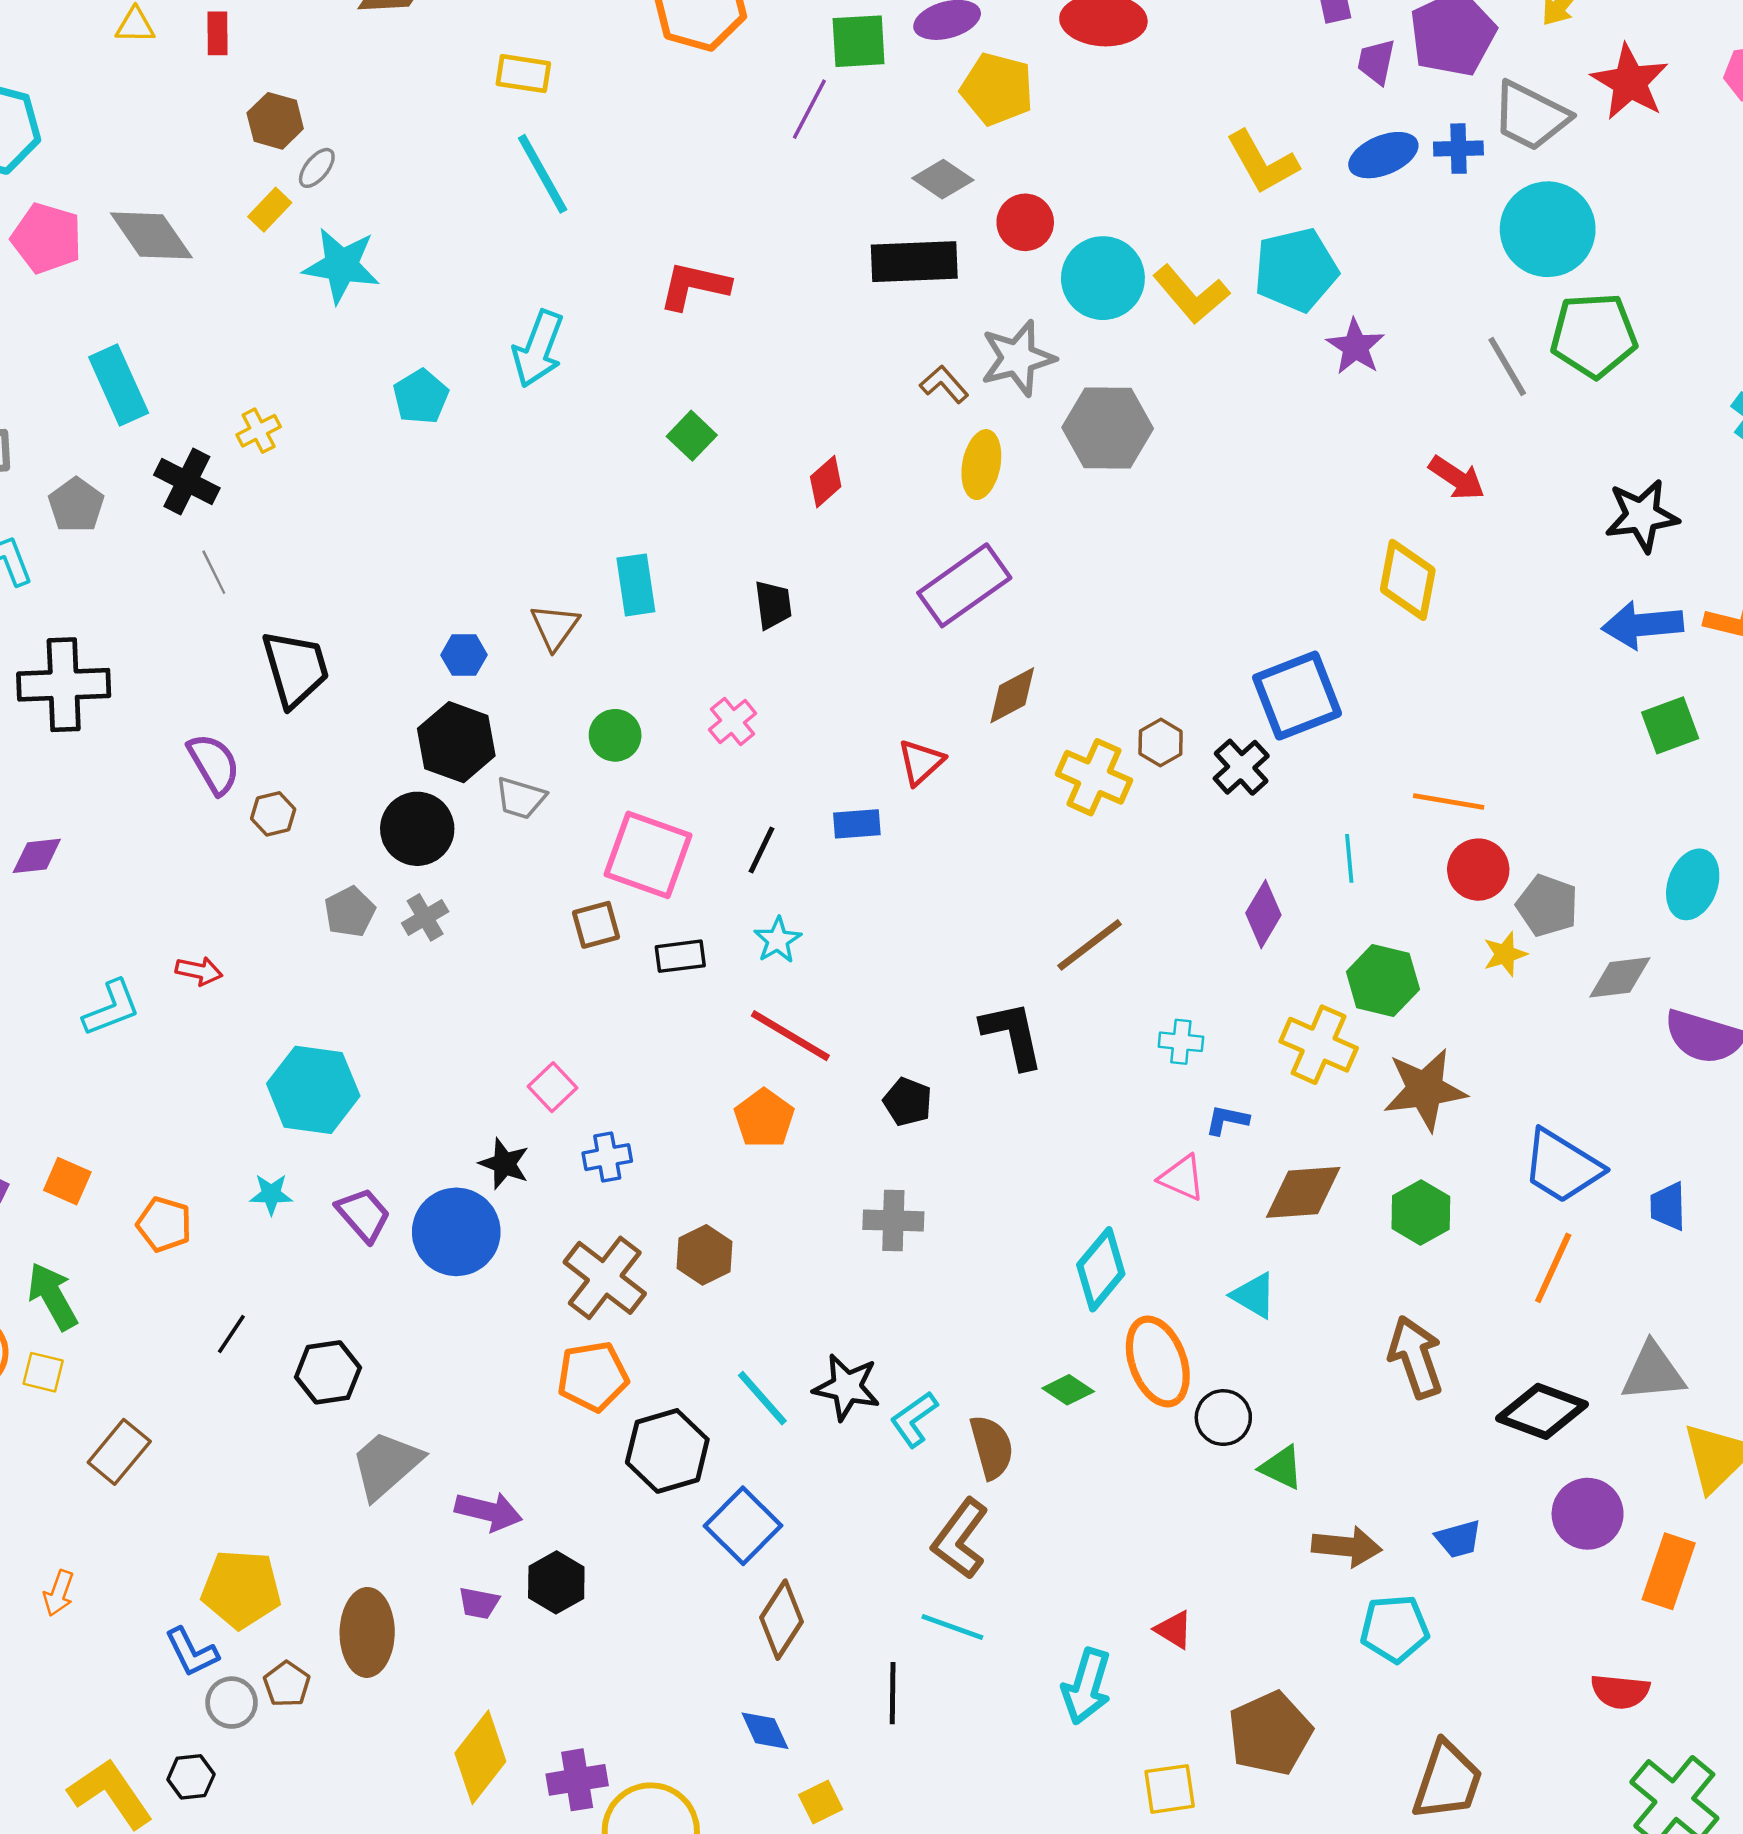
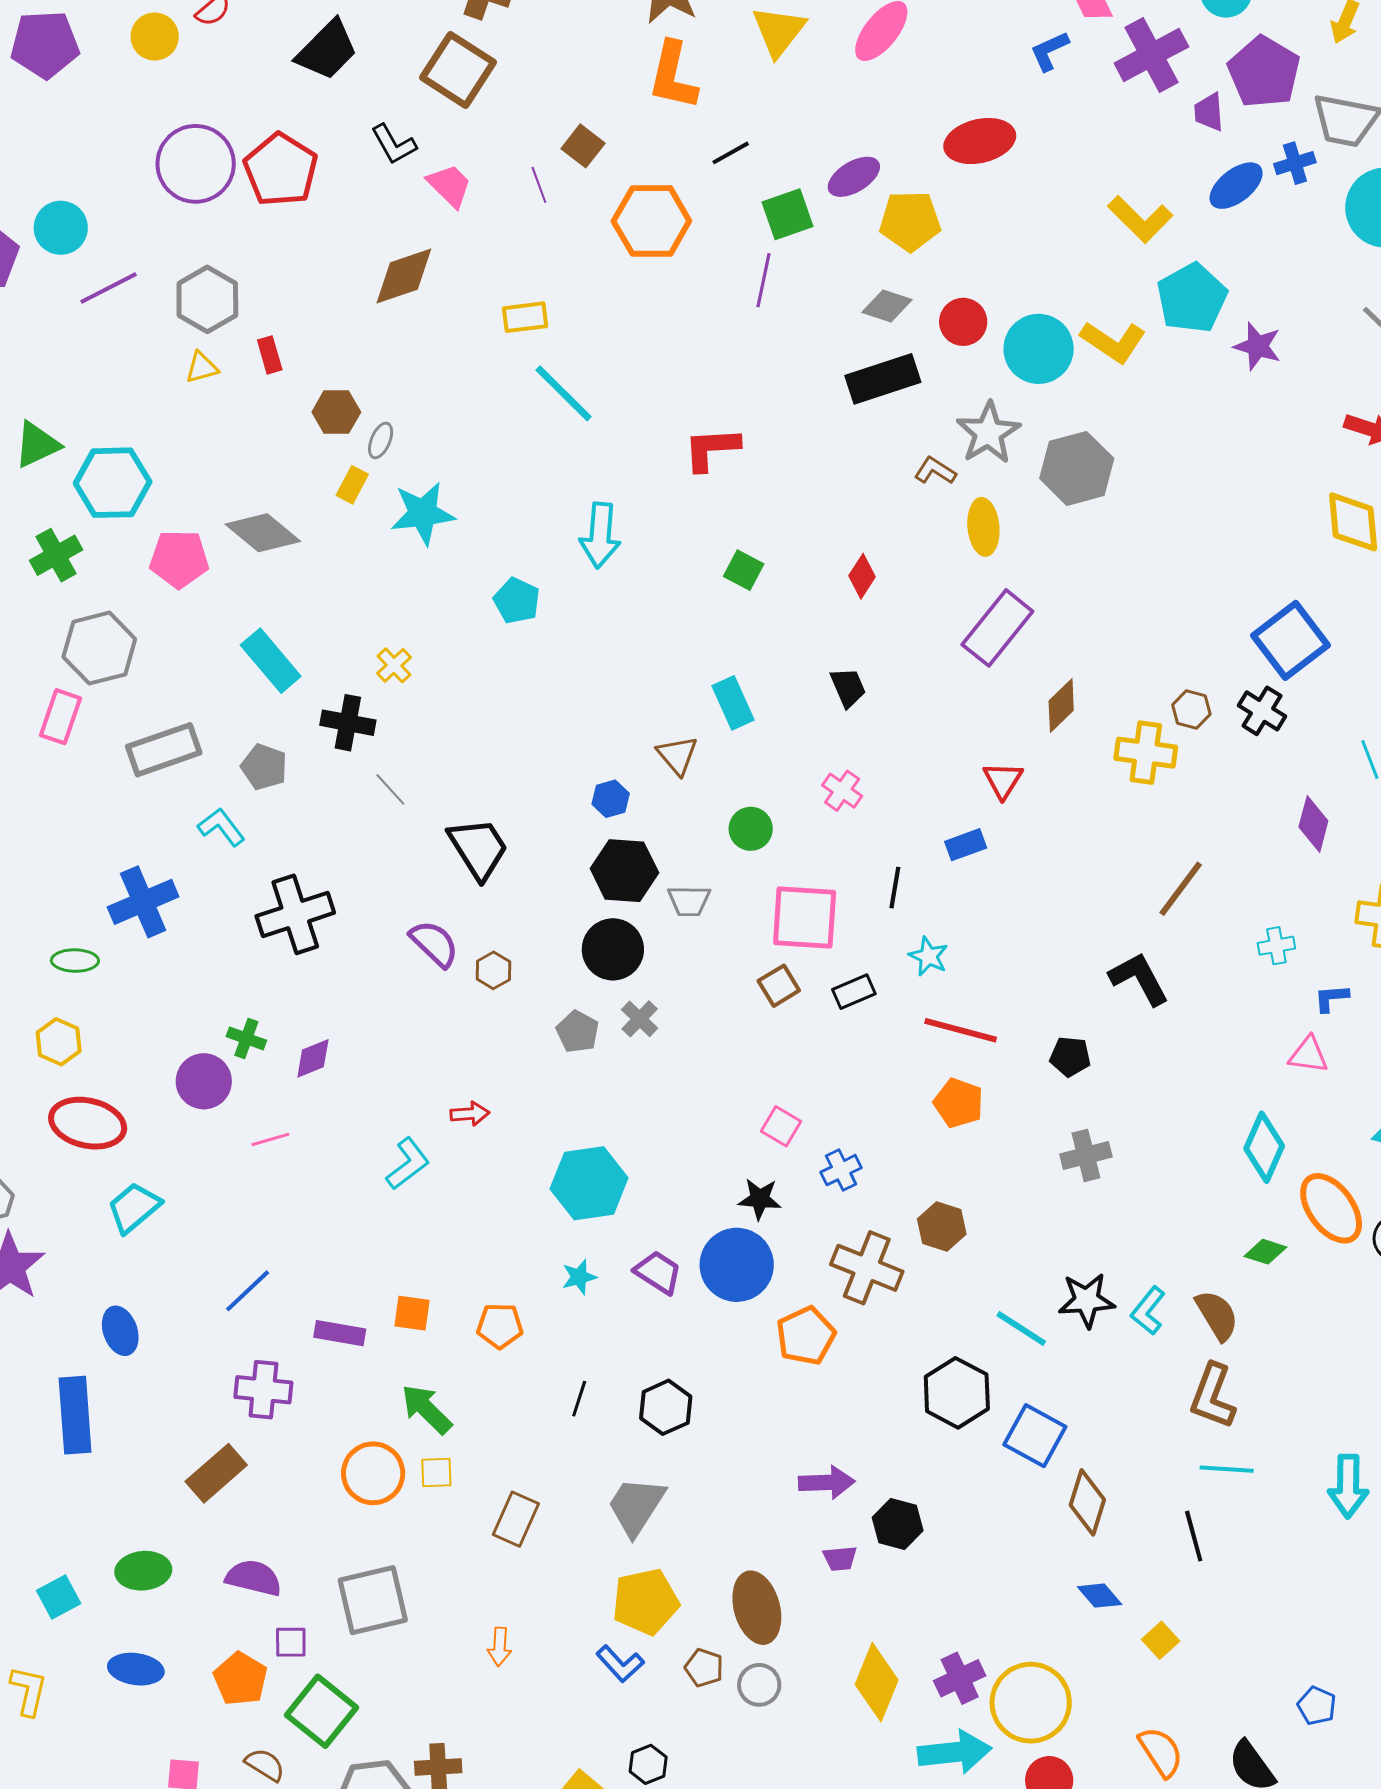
orange pentagon: (593, 1376) -> (806, 1336), moved
gray trapezoid: (386, 1465) -> (636, 1506), moved
gray circle: (232, 1703) -> (759, 1685), moved

